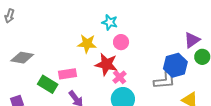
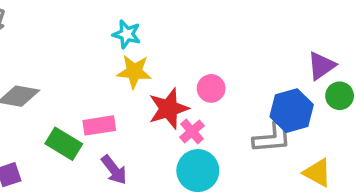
cyan star: (110, 22) -> (127, 34), moved
pink circle: (121, 42) -> (211, 88), moved
red star: (106, 64) -> (169, 109), turned -30

